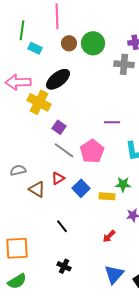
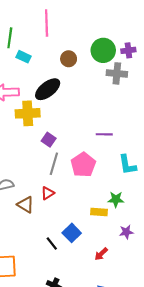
brown circle: (69, 43) -> (69, 59), moved
green circle: (93, 43) -> (103, 50), moved
yellow cross: (39, 102) -> (28, 113), turned -30
gray line: (64, 150) -> (54, 164), turned 70
blue square: (81, 188) -> (72, 233), moved

